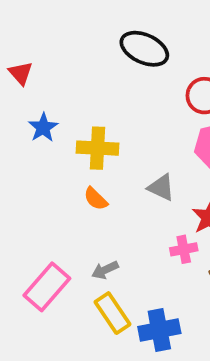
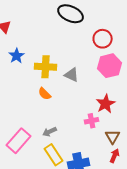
gray triangle: (161, 187) -> (72, 75), moved

